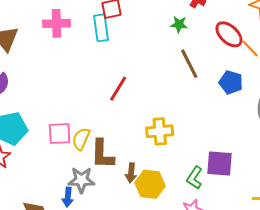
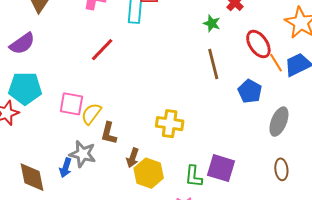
red line: (118, 89) -> (102, 50), moved
brown L-shape: (102, 154) -> (109, 133), size x0.7
green L-shape: (195, 178) -> (194, 176), turned -40

